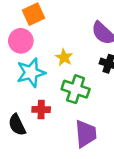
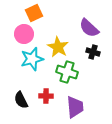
yellow star: (64, 57) -> (58, 47), size x1.5
red cross: (41, 110) -> (46, 96), moved

